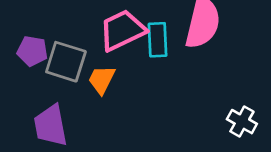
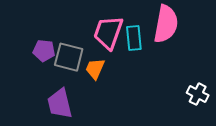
pink trapezoid: (122, 30) -> (108, 32), turned -42

